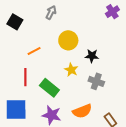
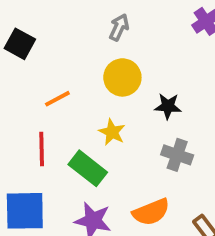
gray arrow: (51, 12) -> (119, 27), moved
yellow star: (71, 70) -> (112, 132), moved

